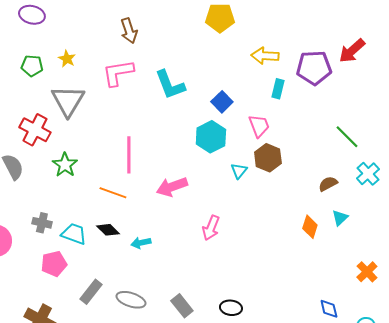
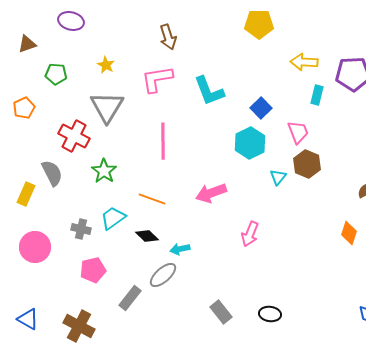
green pentagon: (32, 66) -> (56, 74), moved
pink line: (129, 155) -> (163, 141), moved
cyan trapezoid: (74, 234) -> (113, 218), moved, turned -56
gray ellipse: (131, 300) -> (163, 275), moved, turned -60

